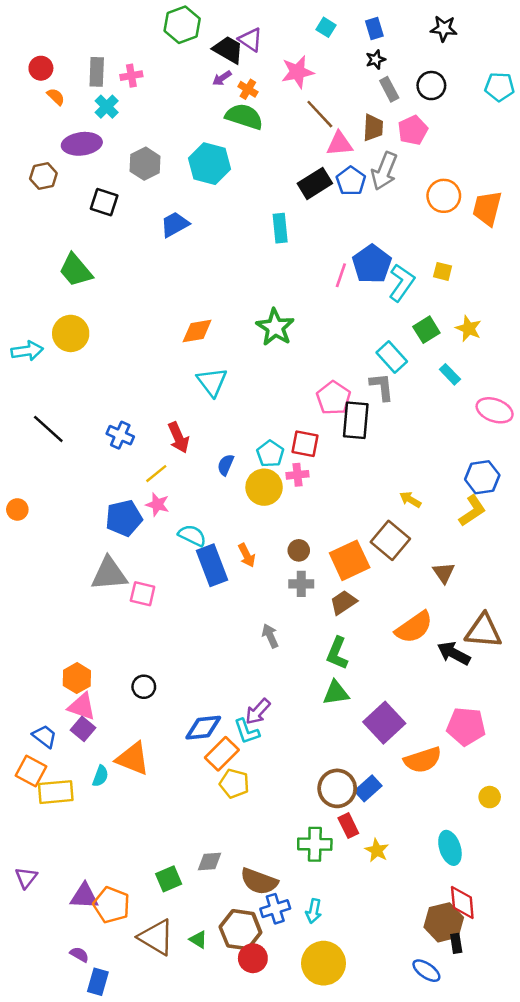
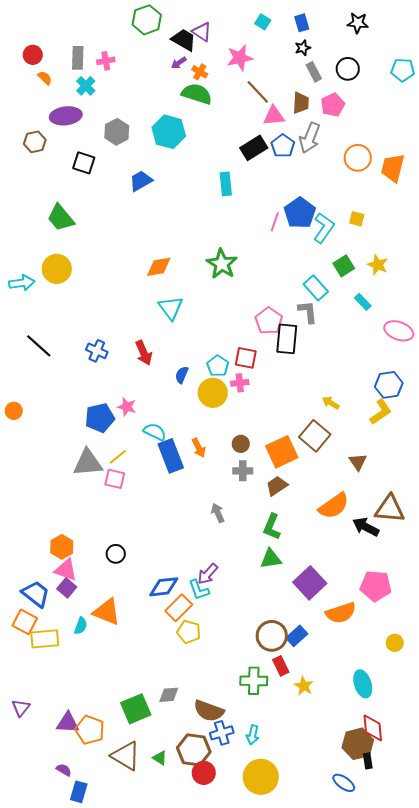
yellow line: (156, 474) -> (118, 457), moved
blue trapezoid: (45, 736) -> (36, 594), size x1.4
green square: (169, 879) -> (136, 709), size x1.4

